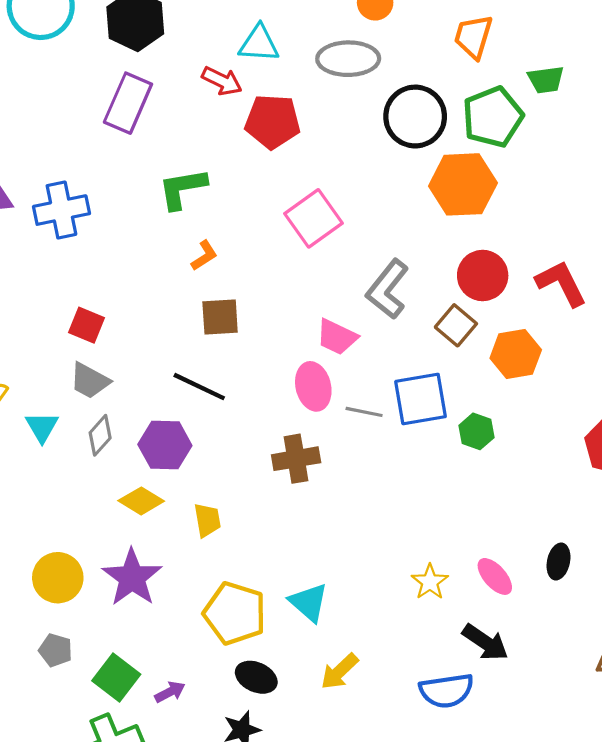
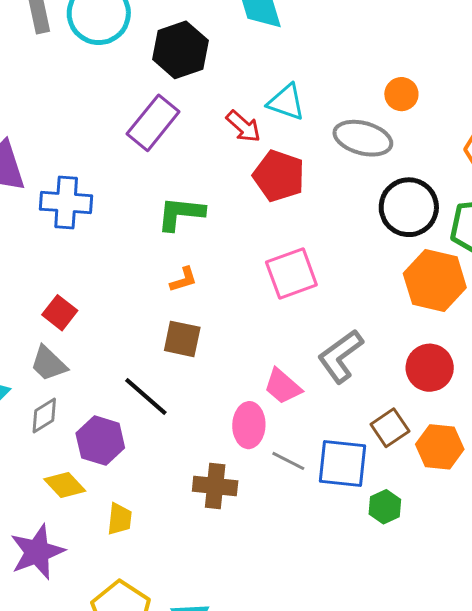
brown square: (456, 325) -> (390, 428), moved

